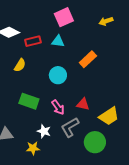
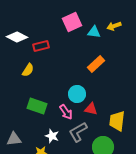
cyan triangle: (58, 41) -> (94, 32), moved
cyan circle: (58, 75) -> (77, 94), moved
yellow trapezoid: (109, 116) -> (117, 121), turned 130

